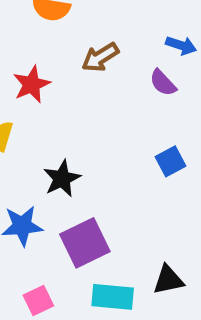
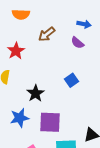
blue square: (171, 161) -> (72, 80), moved
purple square: (85, 243) -> (50, 122), turned 35

